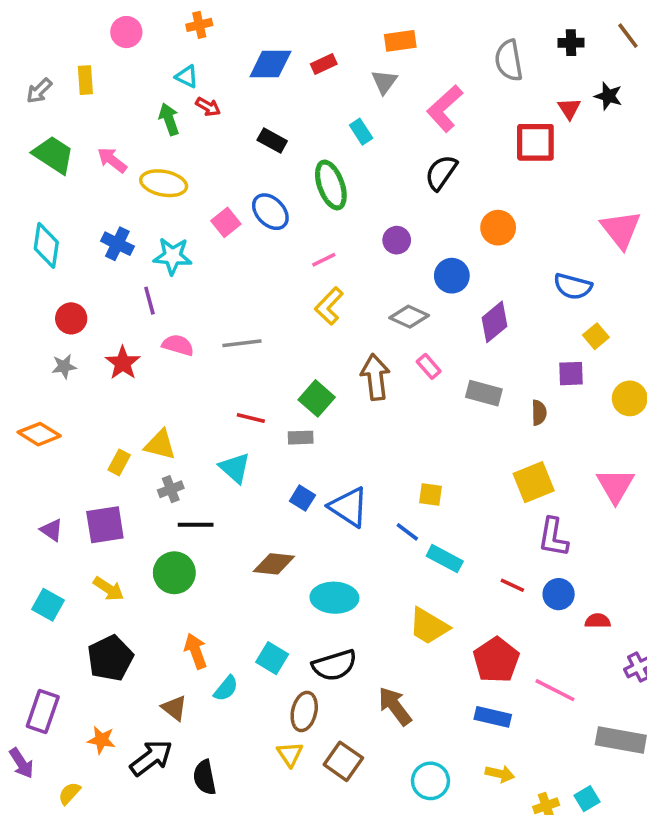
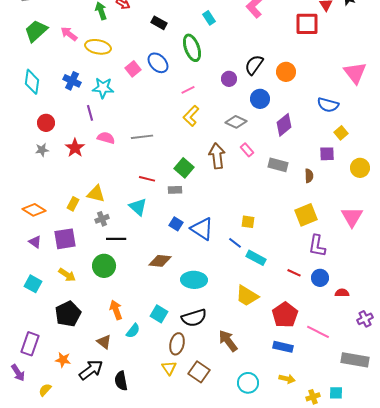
green trapezoid: (53, 155) -> (36, 31), turned -75
black semicircle: (441, 173) -> (254, 65), moved
orange diamond: (39, 434) -> (34, 210), moved
cyan square: (587, 799) -> (336, 393), turned 32

